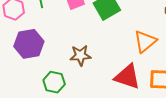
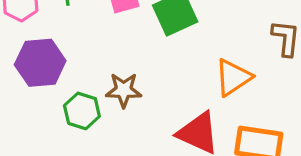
green hexagon: (54, 82) -> (82, 111), moved

